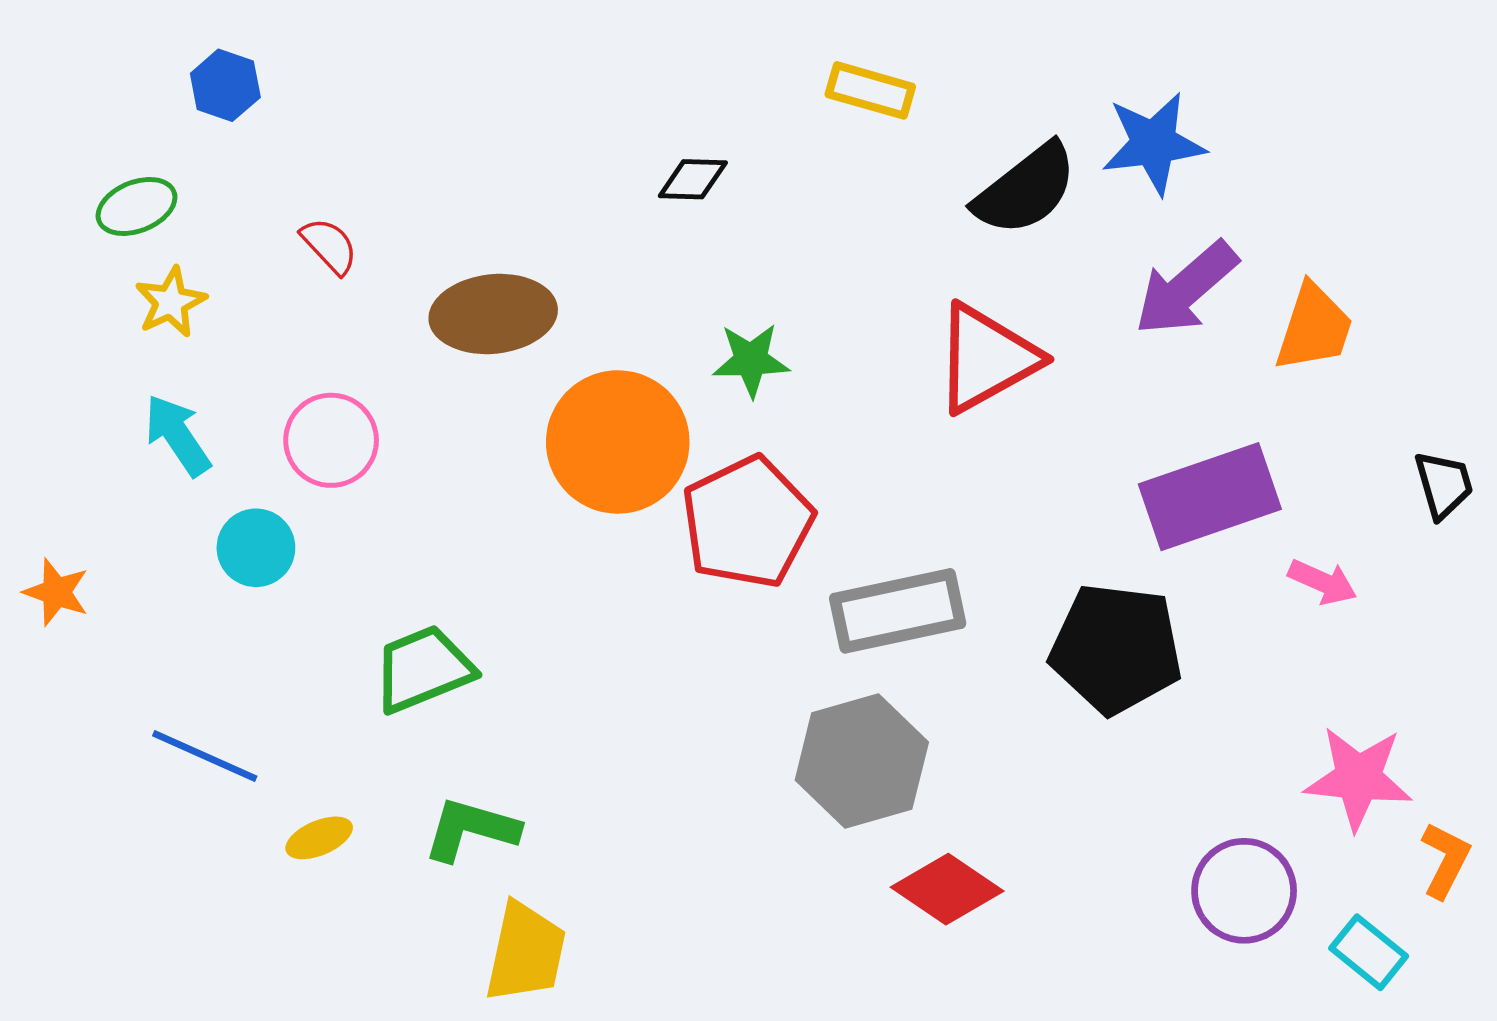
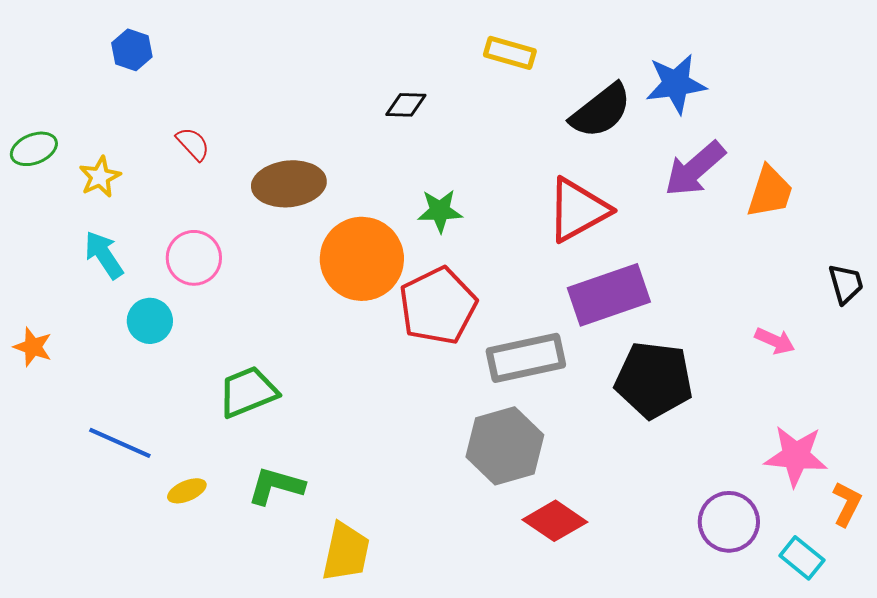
green ellipse: (137, 206) -> (34, 149), moved
purple rectangle: (1210, 497) -> (609, 295), moved
yellow trapezoid: (526, 952) -> (346, 552), moved

